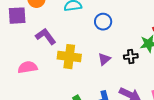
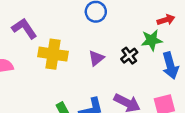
black cross: (131, 56) -> (129, 56), turned -32

